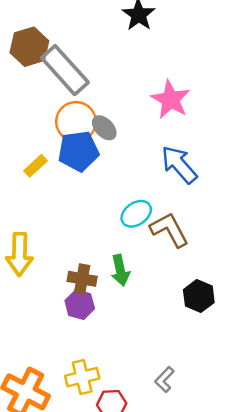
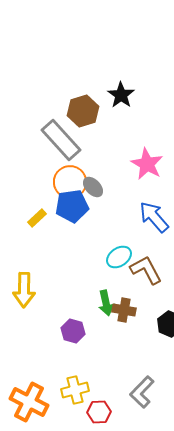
brown hexagon: (29, 47) -> (83, 111), moved
brown cross: (82, 279) -> (124, 310), moved
gray L-shape: (164, 380) -> (142, 392), size x1.5

